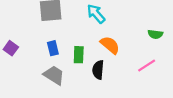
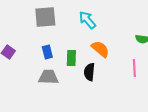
pink line: (147, 65) -> (134, 68), turned -60
gray trapezoid: (54, 75) -> (48, 77), turned -30

